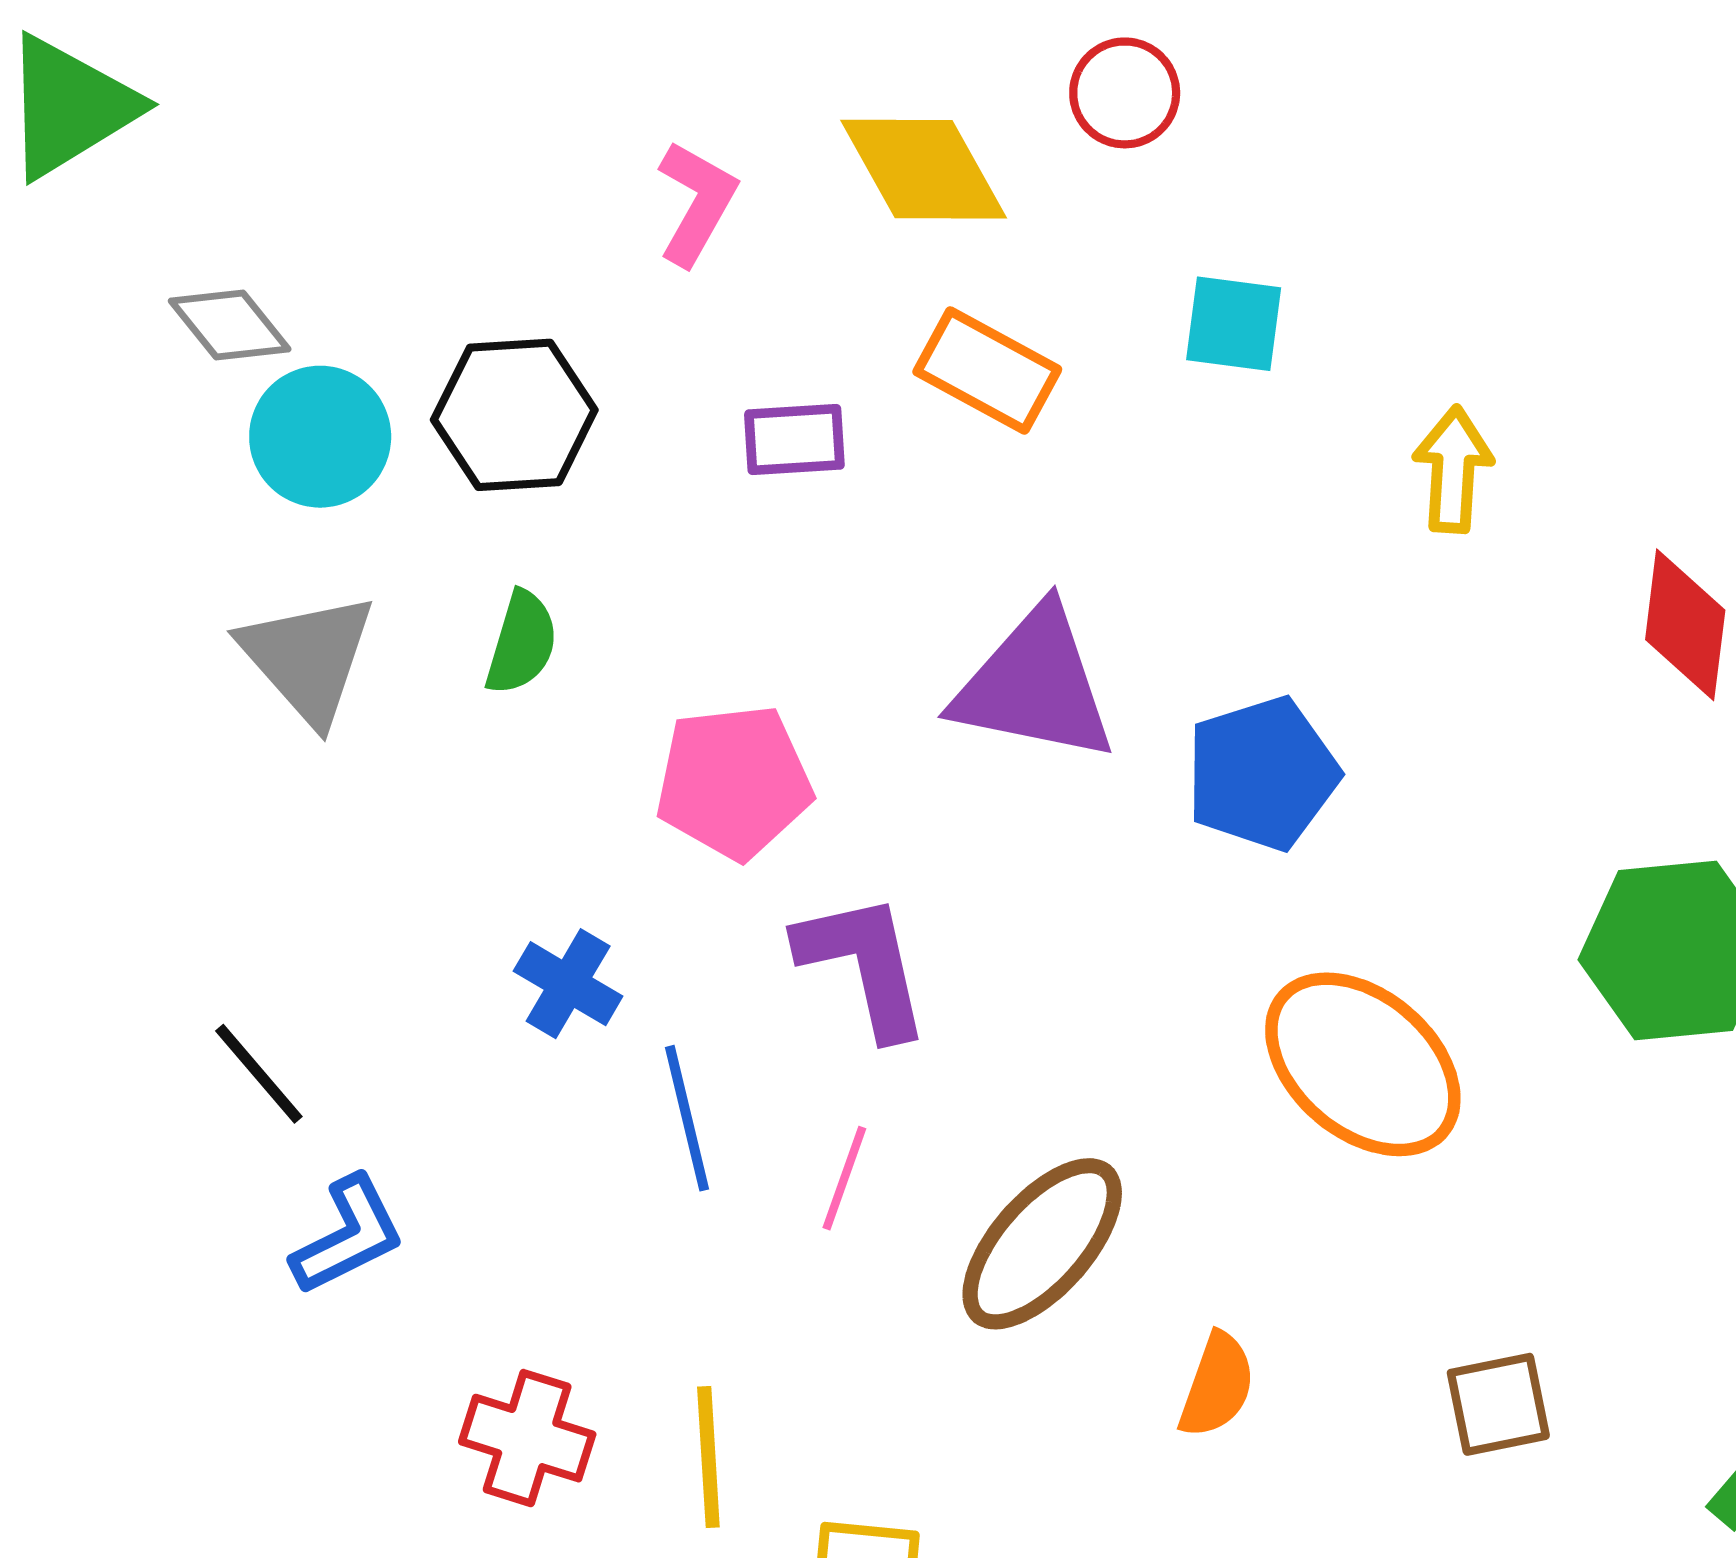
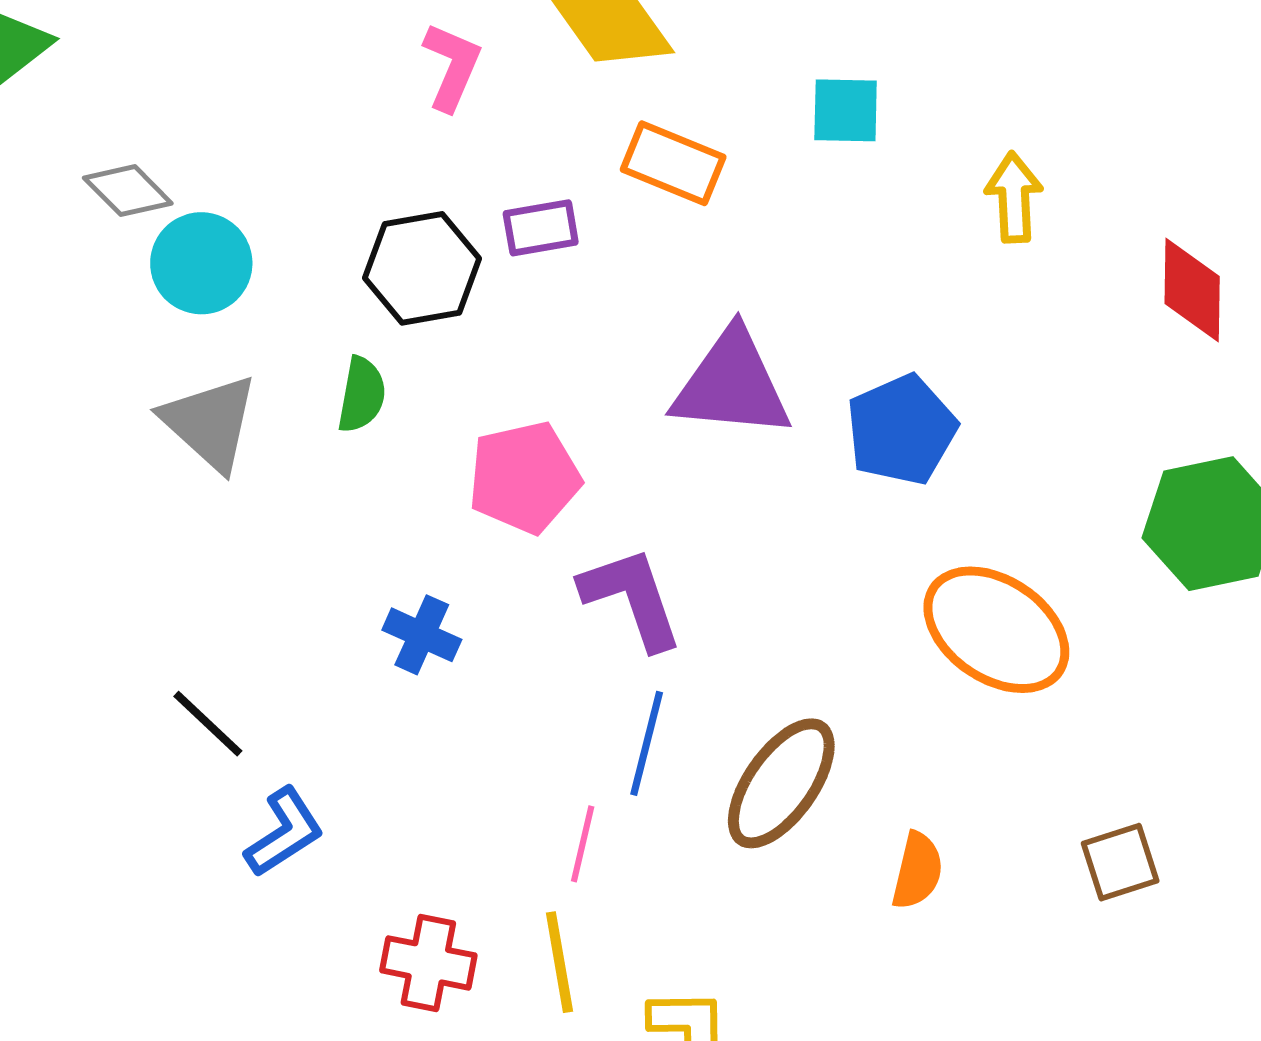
black hexagon: (514, 415) -> (422, 268), moved
blue line: (687, 1118) -> (647, 743), moved, turned 34
pink line: (844, 1178) -> (583, 844), moved

